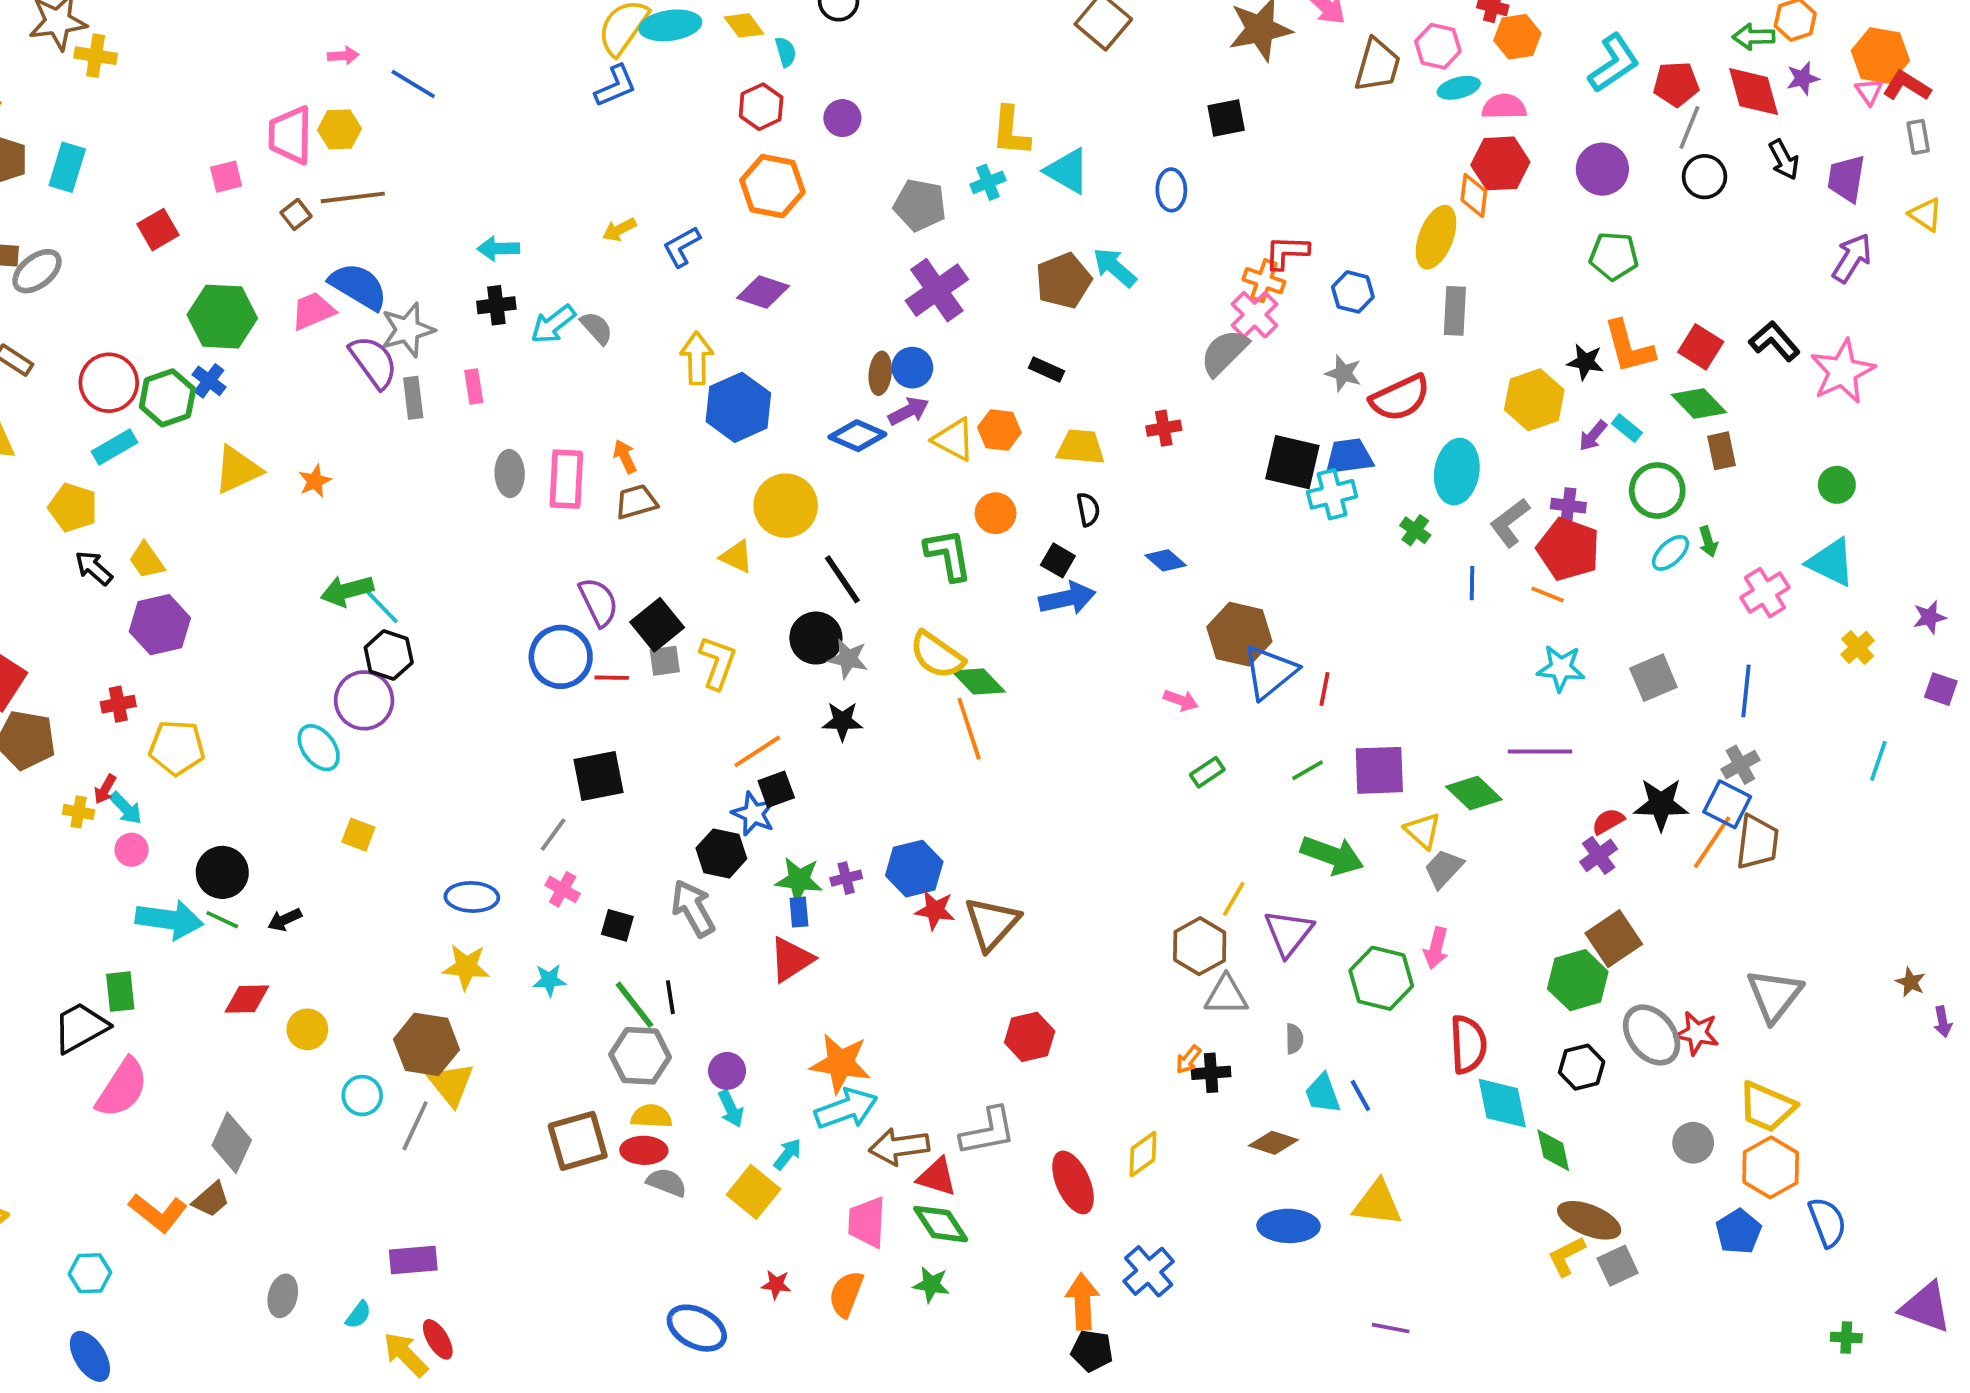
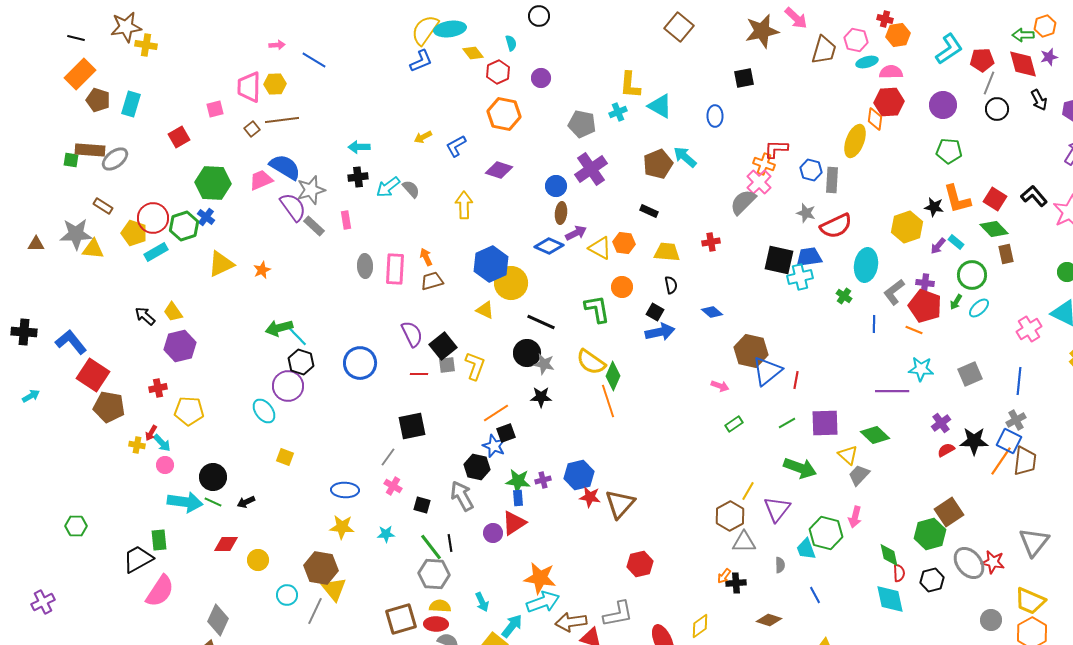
yellow diamond: (744, 25) -> (473, 53), moved
gray rectangle: (1455, 311) -> (832, 180), moved
blue circle: (912, 368) -> (556, 186), moved
gray rectangle: (413, 398) -> (314, 226), turned -40
blue hexagon: (738, 407) -> (491, 264), moved
yellow pentagon: (73, 508) -> (134, 233), moved
green arrow: (1708, 542) -> (956, 302), moved, turned 49
black line: (842, 579) -> (541, 322), turned -32
blue circle: (561, 657) -> (360, 363), moved
green diamond: (978, 681) -> (613, 376), turned 68
purple line: (1540, 751) -> (892, 391), moved
purple cross: (1599, 855) -> (941, 423), moved
red semicircle: (1468, 1044) -> (899, 573), moved, size x0.6
purple circle: (727, 1071) -> (493, 533), moved
cyan trapezoid: (1323, 1094) -> (806, 549), moved
green diamond: (1553, 1150) -> (889, 555), moved
cyan arrow: (788, 1154) -> (512, 626), size x1.4

